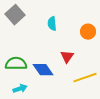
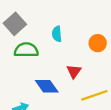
green semicircle: (16, 64) -> (26, 50), moved

